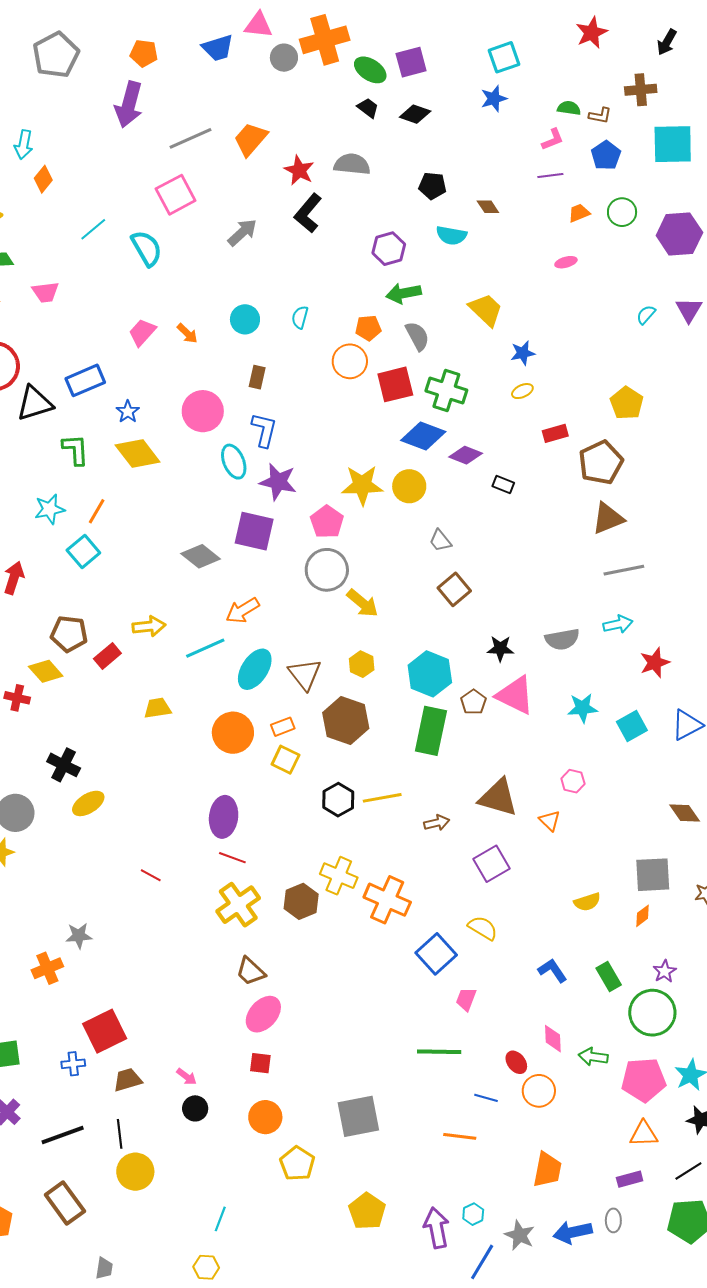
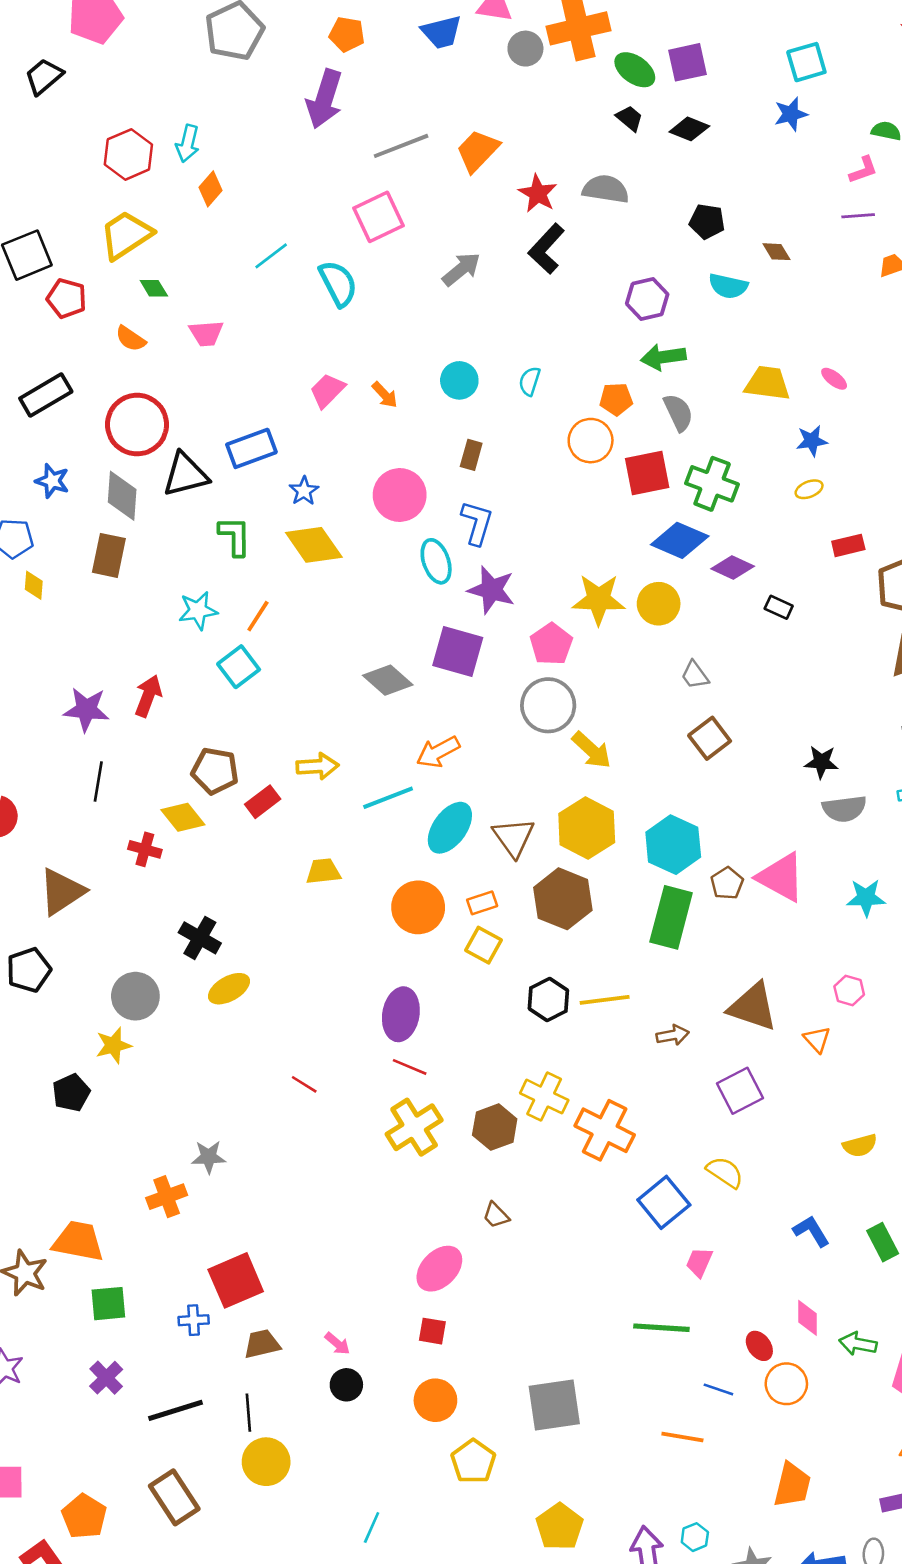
pink ellipse: (566, 262) -> (834, 379), moved, turned 50
yellow trapezoid: (486, 310) -> (767, 383), turned -39
black star: (500, 649) -> (821, 762), moved
yellow hexagon: (362, 664) -> (587, 828), size x1.8
brown trapezoid: (251, 971) -> (496, 1215), moved, size x0.7

